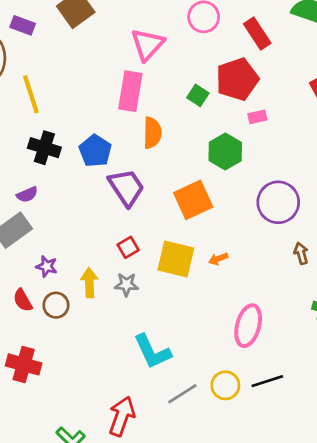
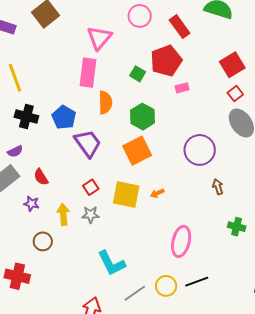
green hexagon: (225, 151) -> (143, 117), moved
red semicircle: (23, 300) -> (41, 177), moved
brown circle: (56, 305) -> (43, 241), moved

